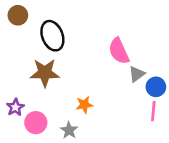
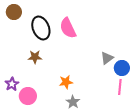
pink semicircle: (119, 51) -> (68, 28), moved
brown star: (45, 73) -> (35, 57), size x0.6
gray star: (69, 130) -> (73, 102), moved

